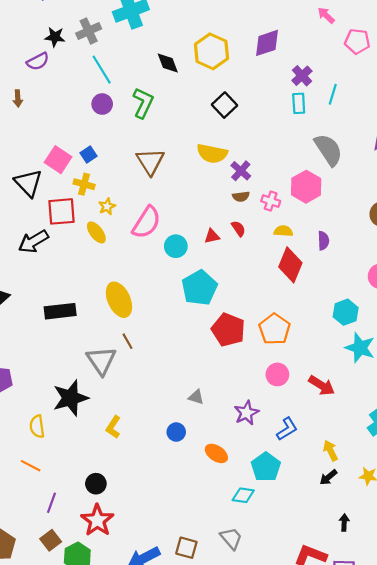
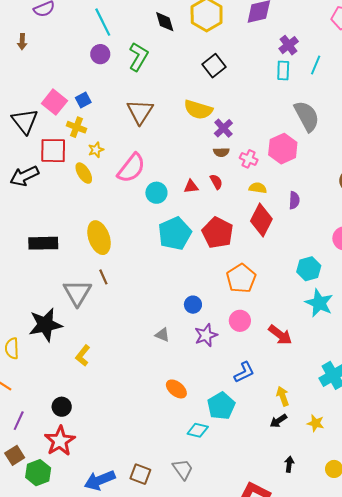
red pentagon: (228, 330) -> (218, 233), moved
purple star: (246, 413) -> (206, 335), moved
blue circle: (176, 432) -> (193, 305), moved

